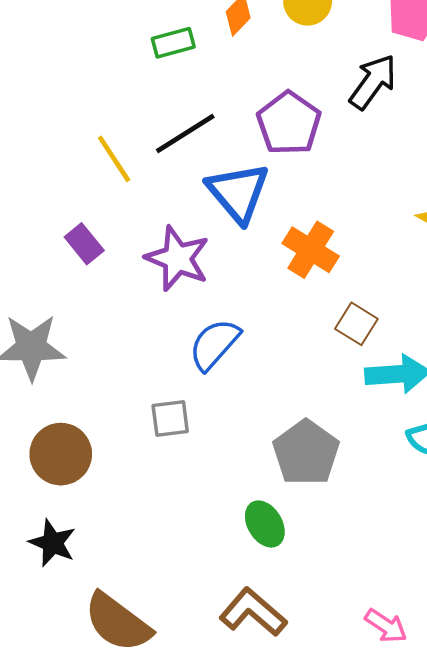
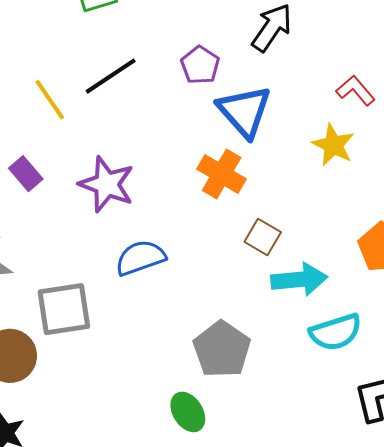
purple pentagon: (289, 123) -> (200, 65), size x0.7
blue triangle: (238, 192) -> (244, 111), moved
blue semicircle: (214, 344) -> (140, 258), turned 30
gray square: (170, 418) -> (64, 309), moved, size x1.6

